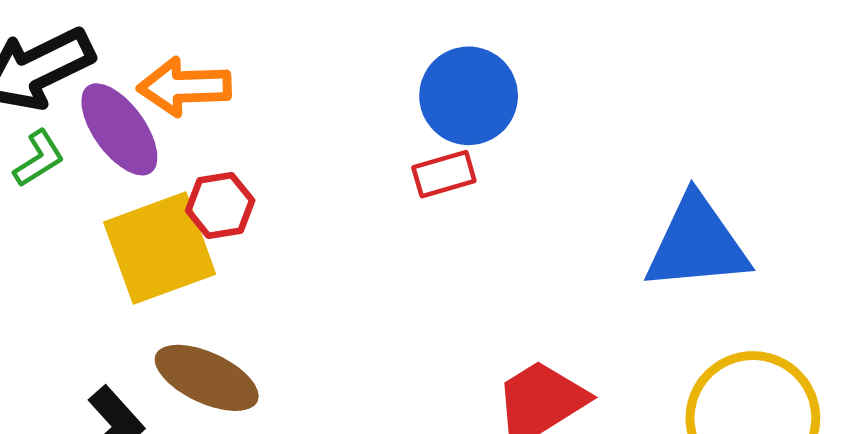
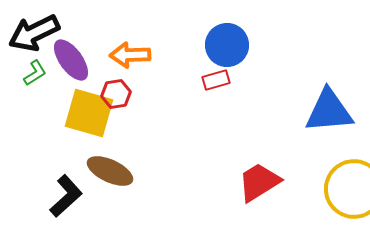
orange arrow: (184, 87) -> (130, 55), moved
yellow square: (160, 248) -> (89, 113), turned 36

